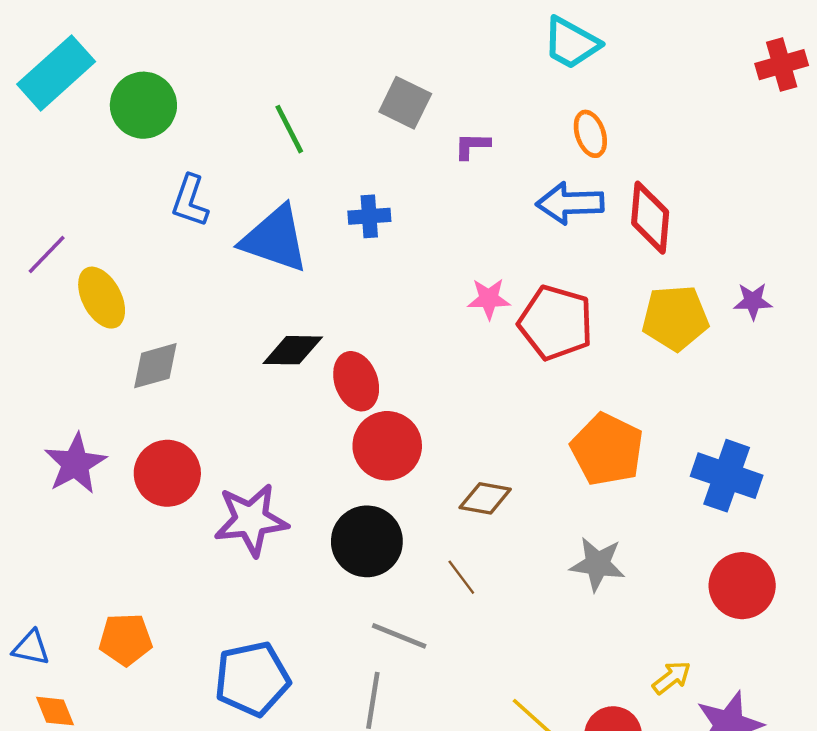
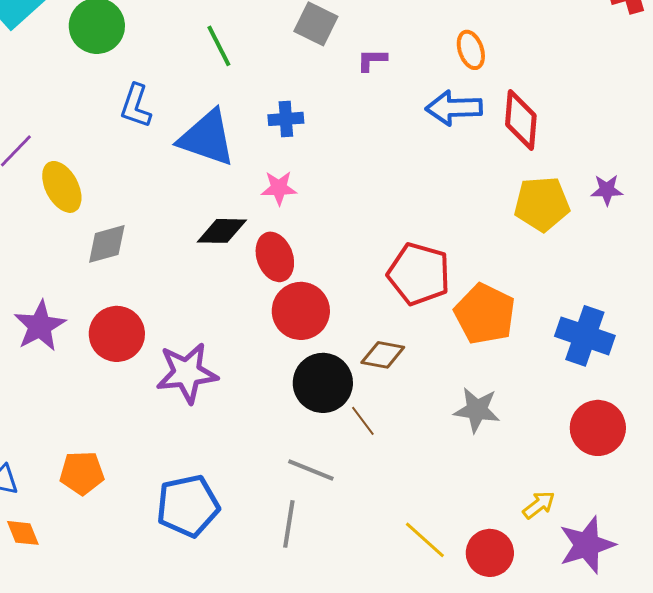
pink star: (489, 299) -> (279, 188), moved
red pentagon: (556, 323) -> (419, 274), moved
black circle: (367, 541) -> (323, 383), moved

